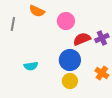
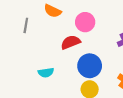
red semicircle: (82, 39) -> (71, 42), moved

